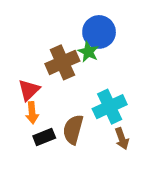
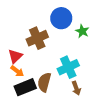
green star: (88, 52) -> (82, 31), moved
orange arrow: (32, 113) -> (17, 71), turned -48
black rectangle: (44, 137) -> (25, 87), size x1.5

